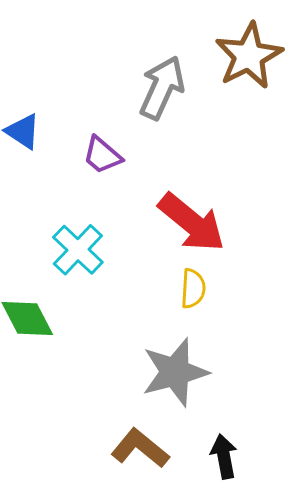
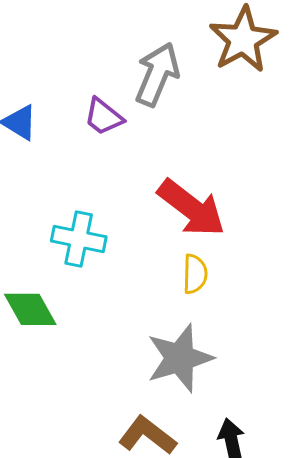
purple trapezoid: (102, 155) -> (104, 117), moved
cyan cross: (78, 250) -> (79, 239), turned -30

